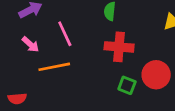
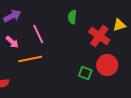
red cross: (119, 47) -> (99, 36), moved, turned 30

